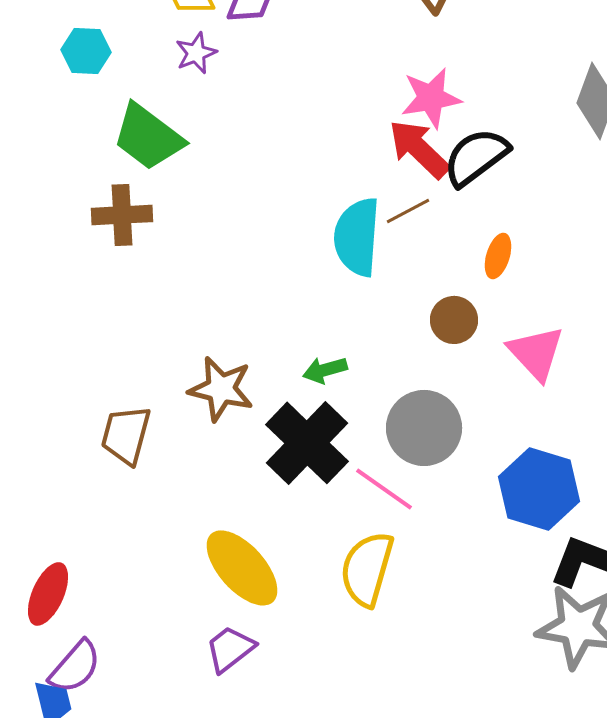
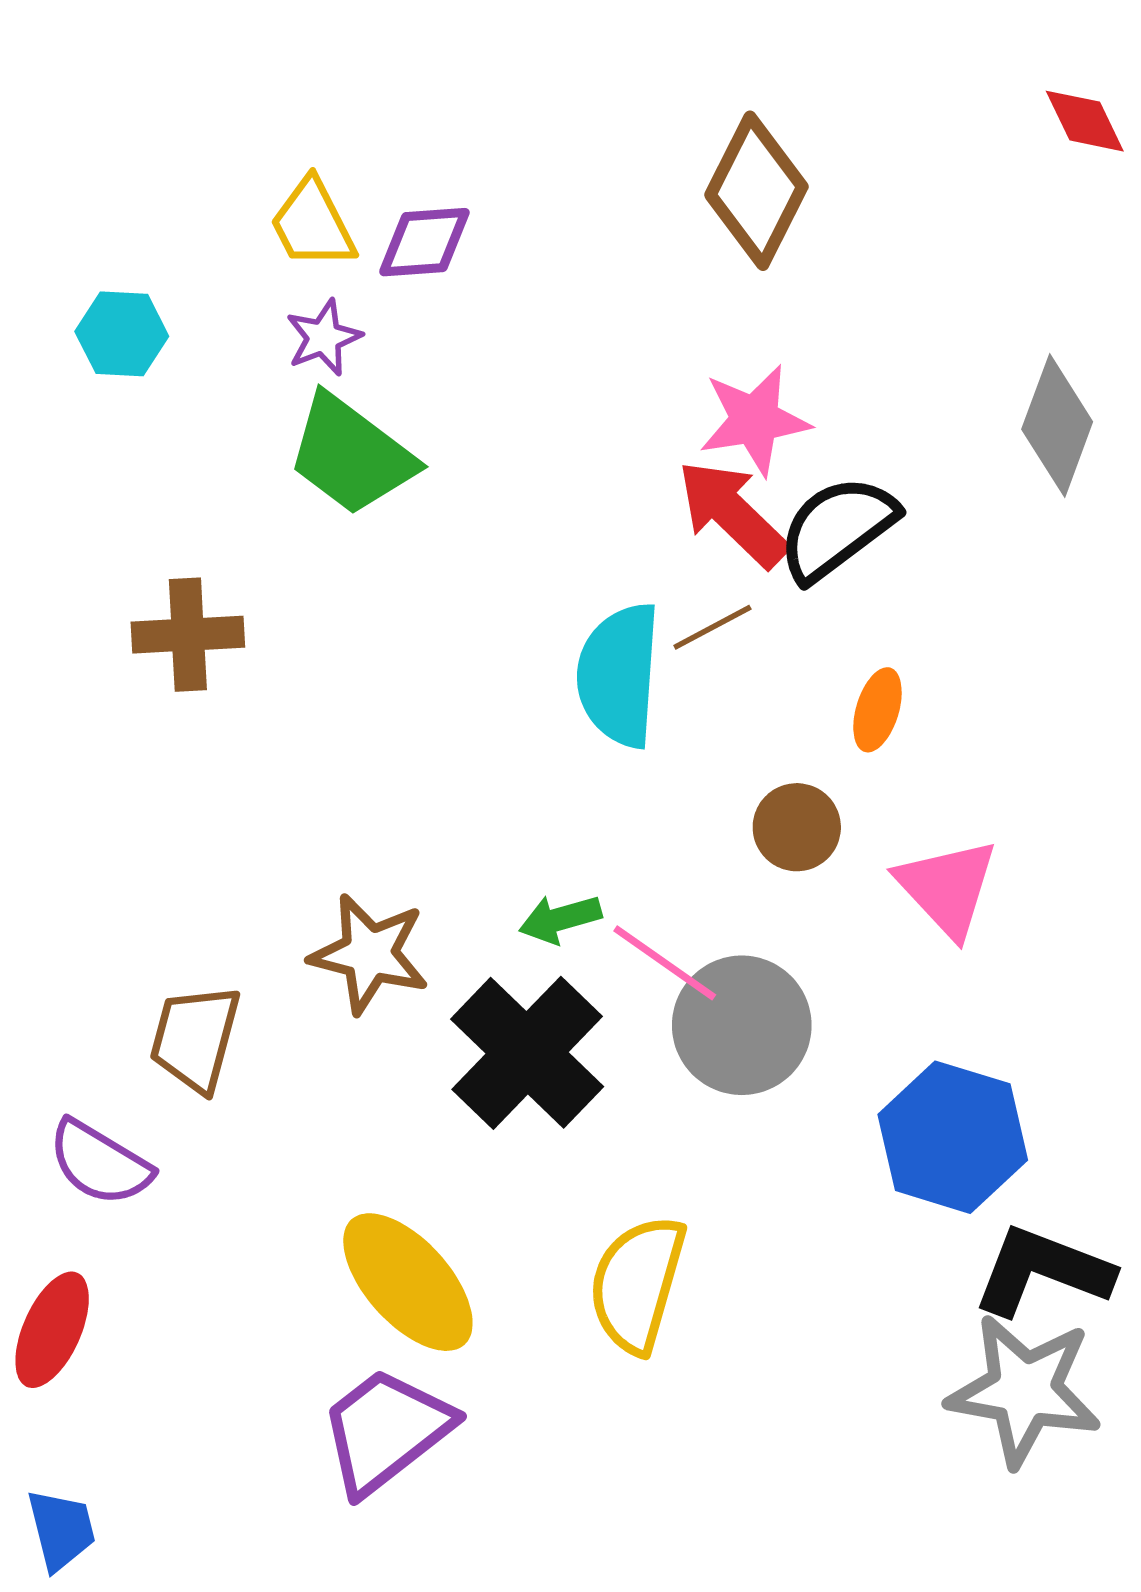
green trapezoid: (148, 137) -> (351, 455), moved
pink line: (384, 489) -> (665, 963), moved
purple trapezoid: (230, 649) -> (386, 1431), size x1.5
purple semicircle: (75, 667) -> (100, 1163), moved, turned 80

